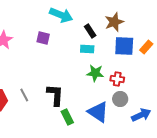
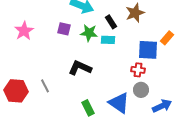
blue square: (124, 46) -> (148, 50), moved
green star: (95, 73) -> (89, 33), moved
black L-shape: (55, 95) -> (80, 68), moved, turned -70

